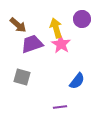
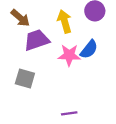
pink star: (61, 44) -> (69, 55), moved, turned -30
blue semicircle: (77, 81) -> (89, 49), moved

